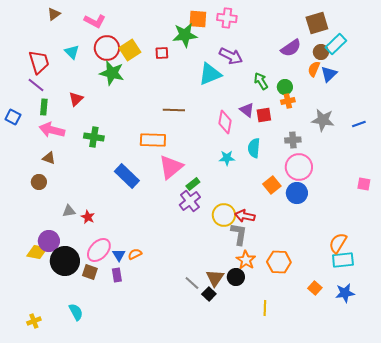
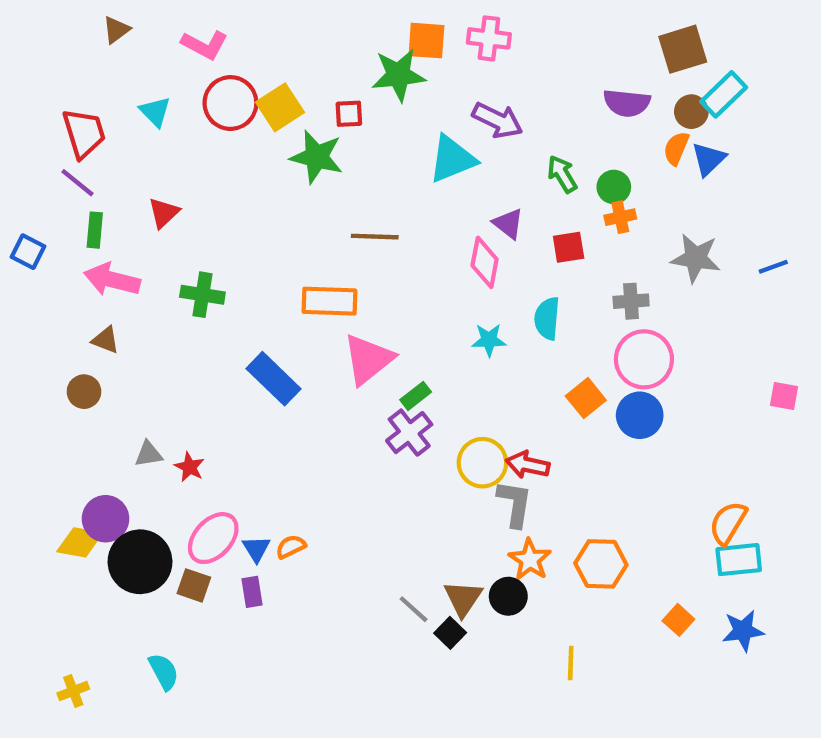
purple semicircle: (291, 48) -> (627, 103), turned 40
green star: (112, 73) -> (317, 157), moved
purple triangle: (247, 110) -> (508, 224), moved

